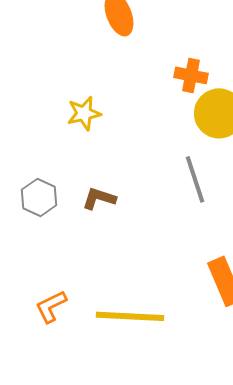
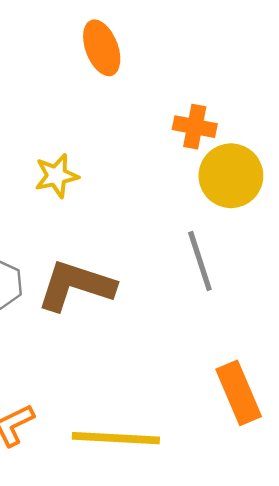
brown L-shape: (99, 198) -> (76, 286), size x1.8

